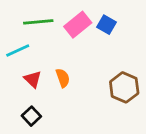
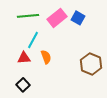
cyan line: (18, 51) -> (33, 40), moved, turned -36
red triangle: (33, 79) -> (24, 58), turned -48

